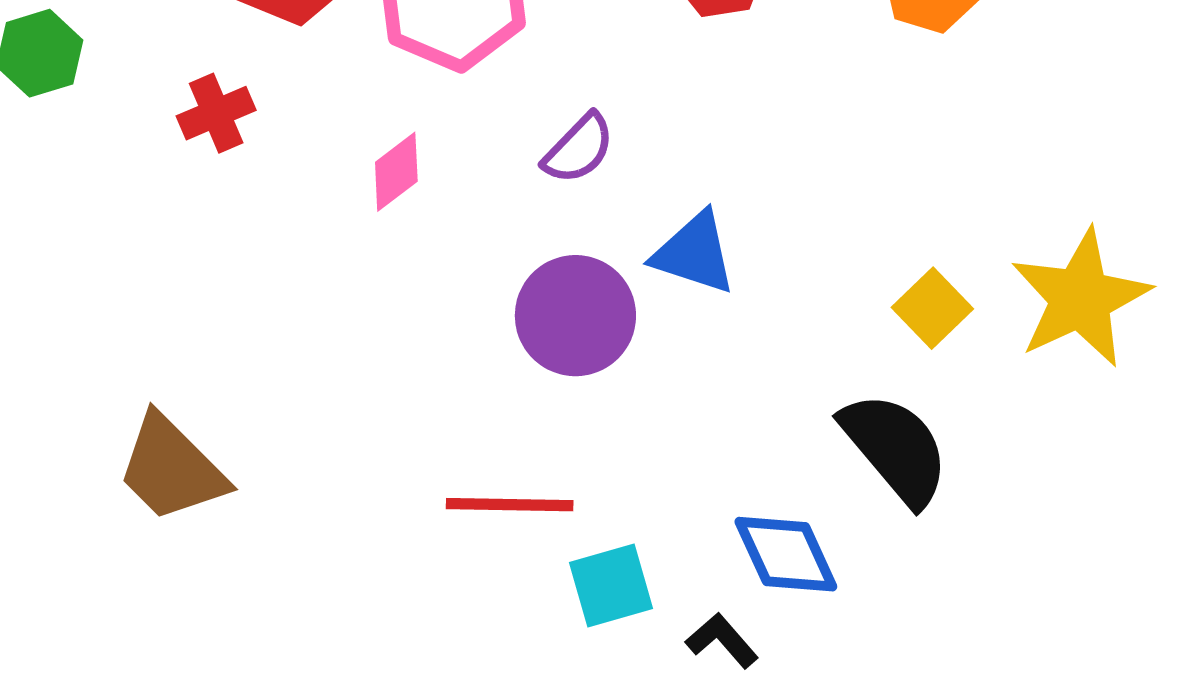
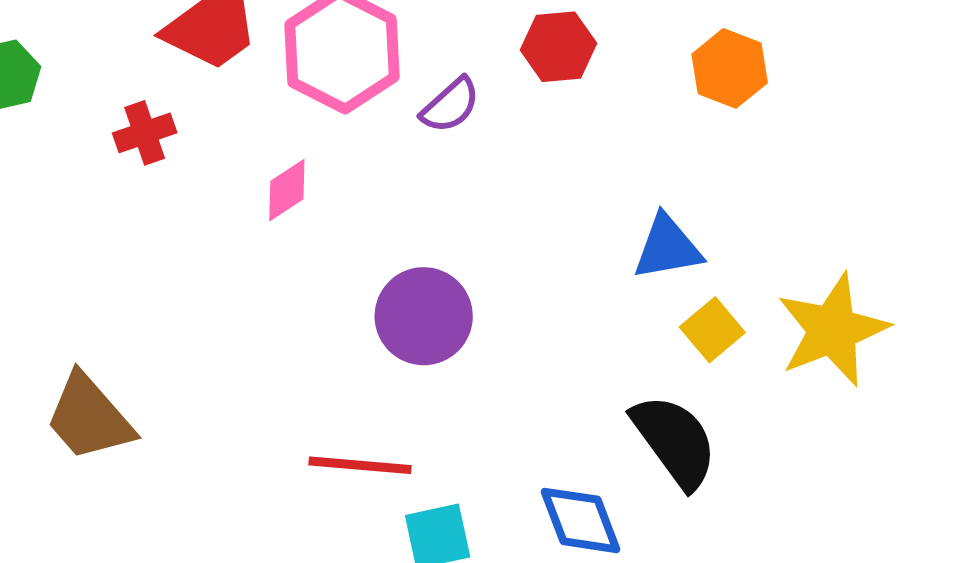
purple semicircle: (579, 149) -> (450, 105), moved
blue triangle: (694, 253) -> (667, 247), moved, turned -32

